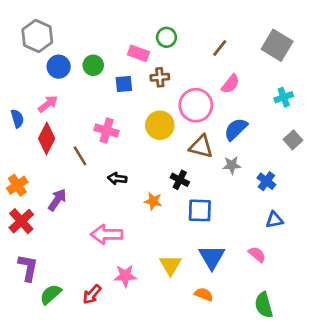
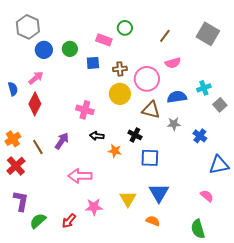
brown cross: (160, 77) -> (120, 69), moved
pink semicircle: (230, 84) -> (173, 63), turned 35
cyan cross: (284, 97) -> (204, 88), moved
blue semicircle: (236, 129) -> (177, 97), turned 36
pink cross: (107, 131) -> (85, 110), moved
brown line: (80, 156) -> (38, 147), moved
black arrow: (117, 178) -> (97, 136), moved
purple arrow: (57, 200) -> (62, 141), moved
blue triangle: (274, 220) -> (219, 165), moved, size x1.5
pink semicircle: (257, 254) -> (207, 196), moved

